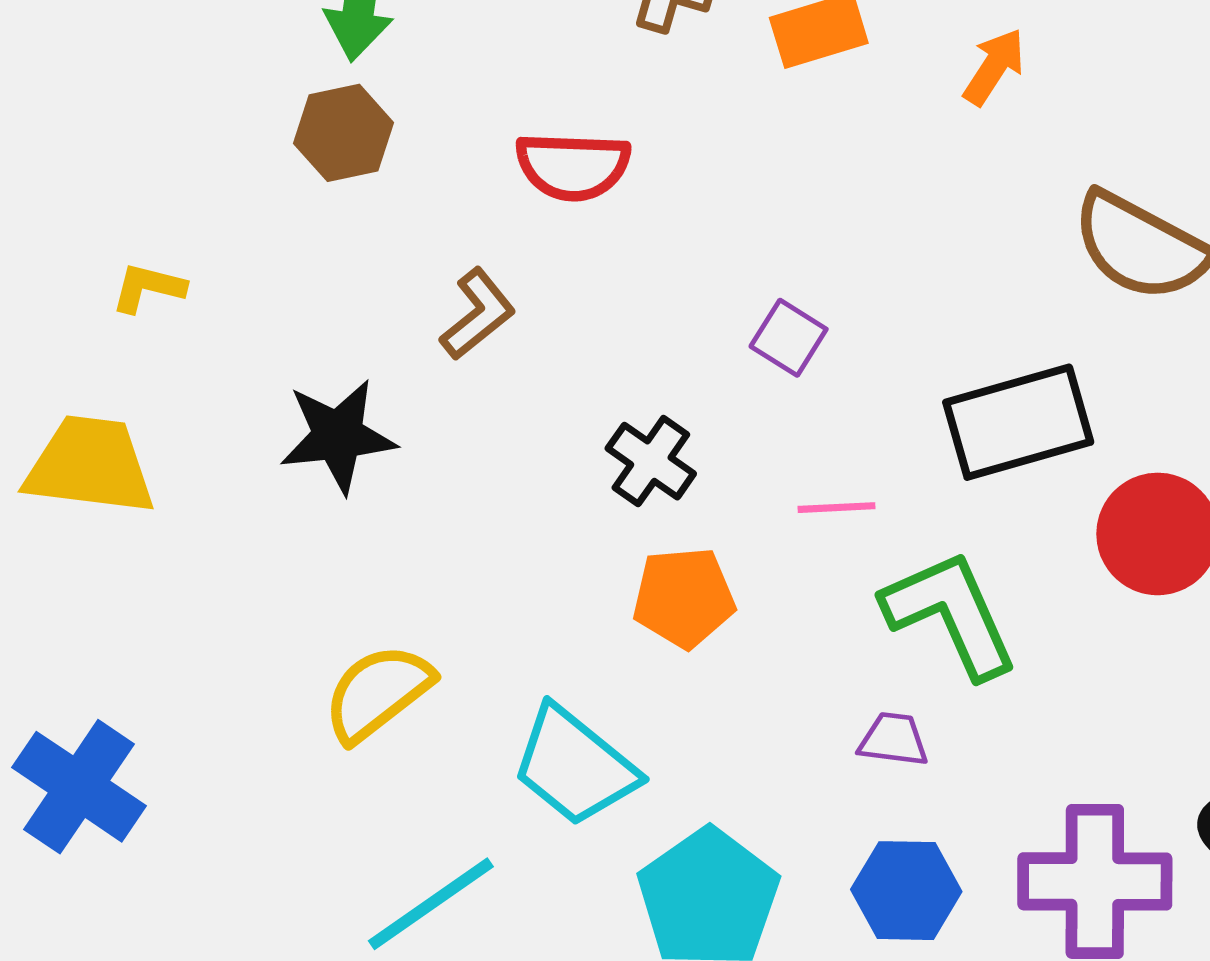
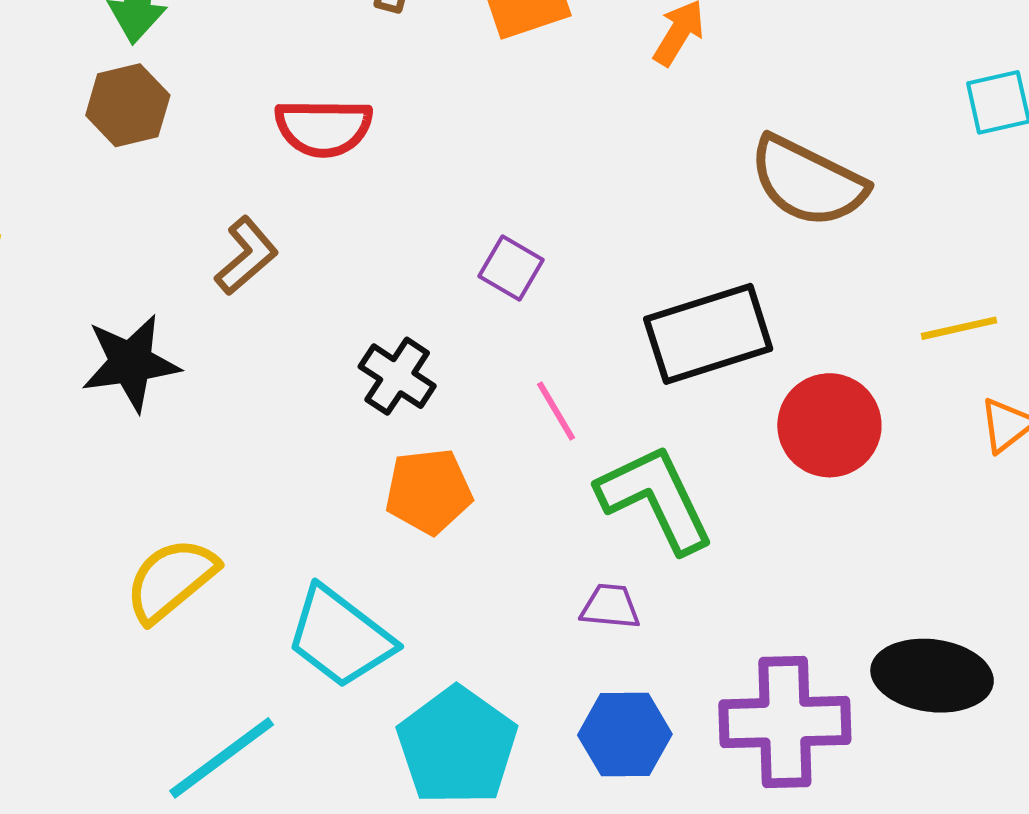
pink line: (836, 508) -> (556, 411), turned 64

